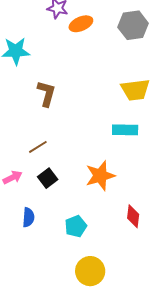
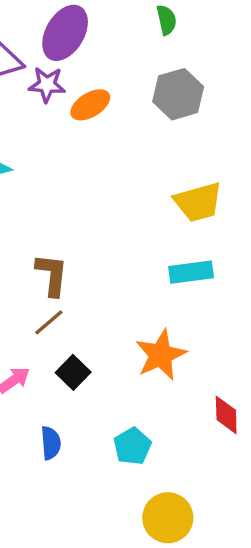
brown L-shape: (46, 94) -> (52, 275), moved

